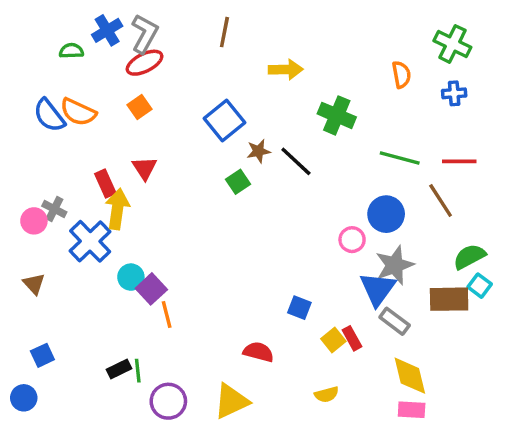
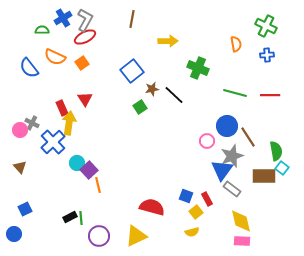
orange semicircle: (78, 112) -> (55, 57), moved
brown line: (441, 200) -> (248, 137), moved
green semicircle: (469, 257) -> (276, 151), turned 108
blue square: (299, 308) -> (186, 196), moved
yellow square: (333, 340) -> (196, 212), moved
red semicircle: (258, 352) -> (152, 207), size x1.4

